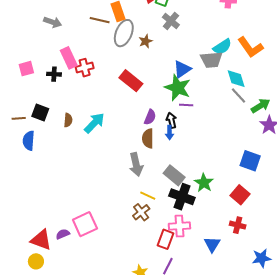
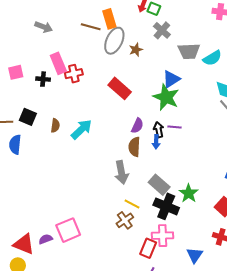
gray trapezoid: (211, 60) -> (189, 51), moved
purple line: (186, 105) -> (174, 127), moved

